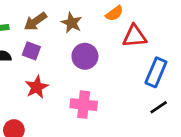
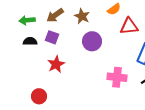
pink cross: (84, 105) -> (117, 77), moved

